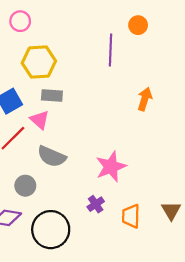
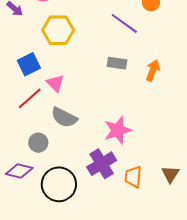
purple line: (110, 50) -> (124, 23), turned -60
gray rectangle: (52, 95) -> (117, 63), moved
purple cross: (96, 204) -> (102, 164), size x1.8

